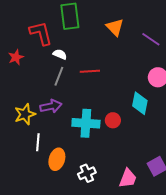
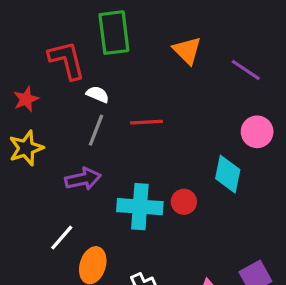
yellow star: (25, 114) -> (26, 148), moved
white line: (38, 142) -> (62, 238), turned 36

